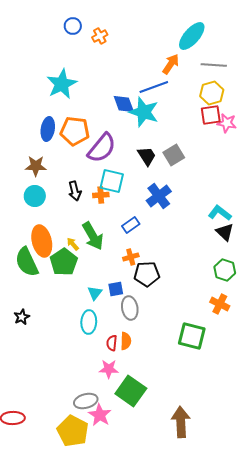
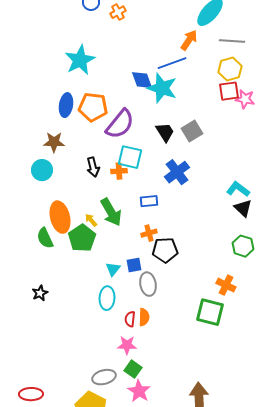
cyan circle: (35, 196) -> (42, 170), moved
blue rectangle: (131, 225) -> (149, 201), turned 30
green semicircle: (27, 262) -> (45, 238), size x0.7
orange cross: (220, 304) -> (226, 285), moved
green square: (131, 391) -> (133, 369), moved, size x0.6
pink star: (100, 415) -> (139, 391), moved

